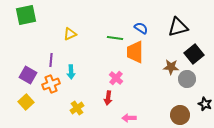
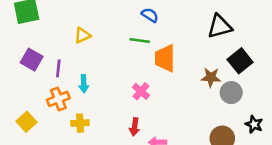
blue semicircle: (141, 28) -> (150, 15), moved
purple square: (28, 75) -> (32, 60), moved
red arrow: (108, 98) -> (135, 127), moved
yellow cross: (77, 108) -> (80, 123), moved, turned 32

